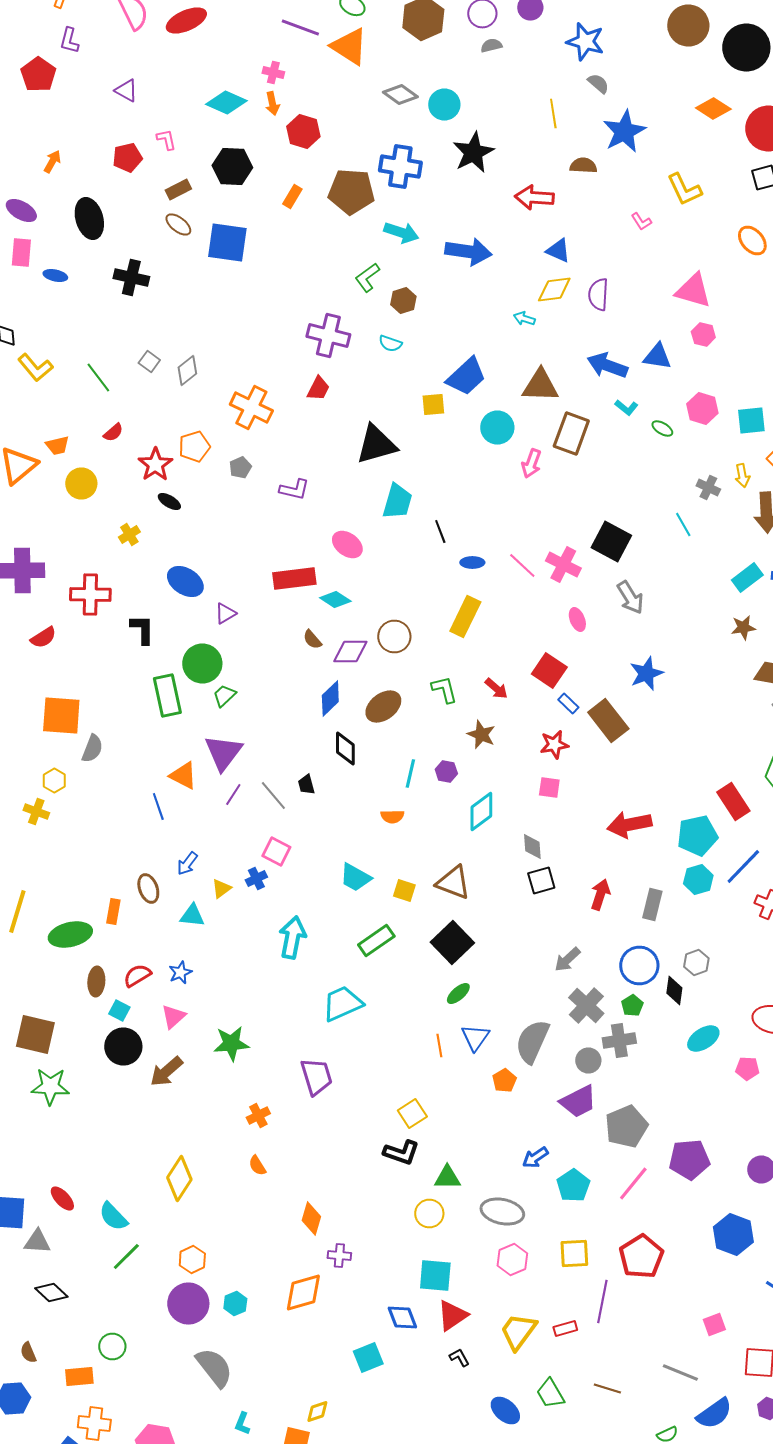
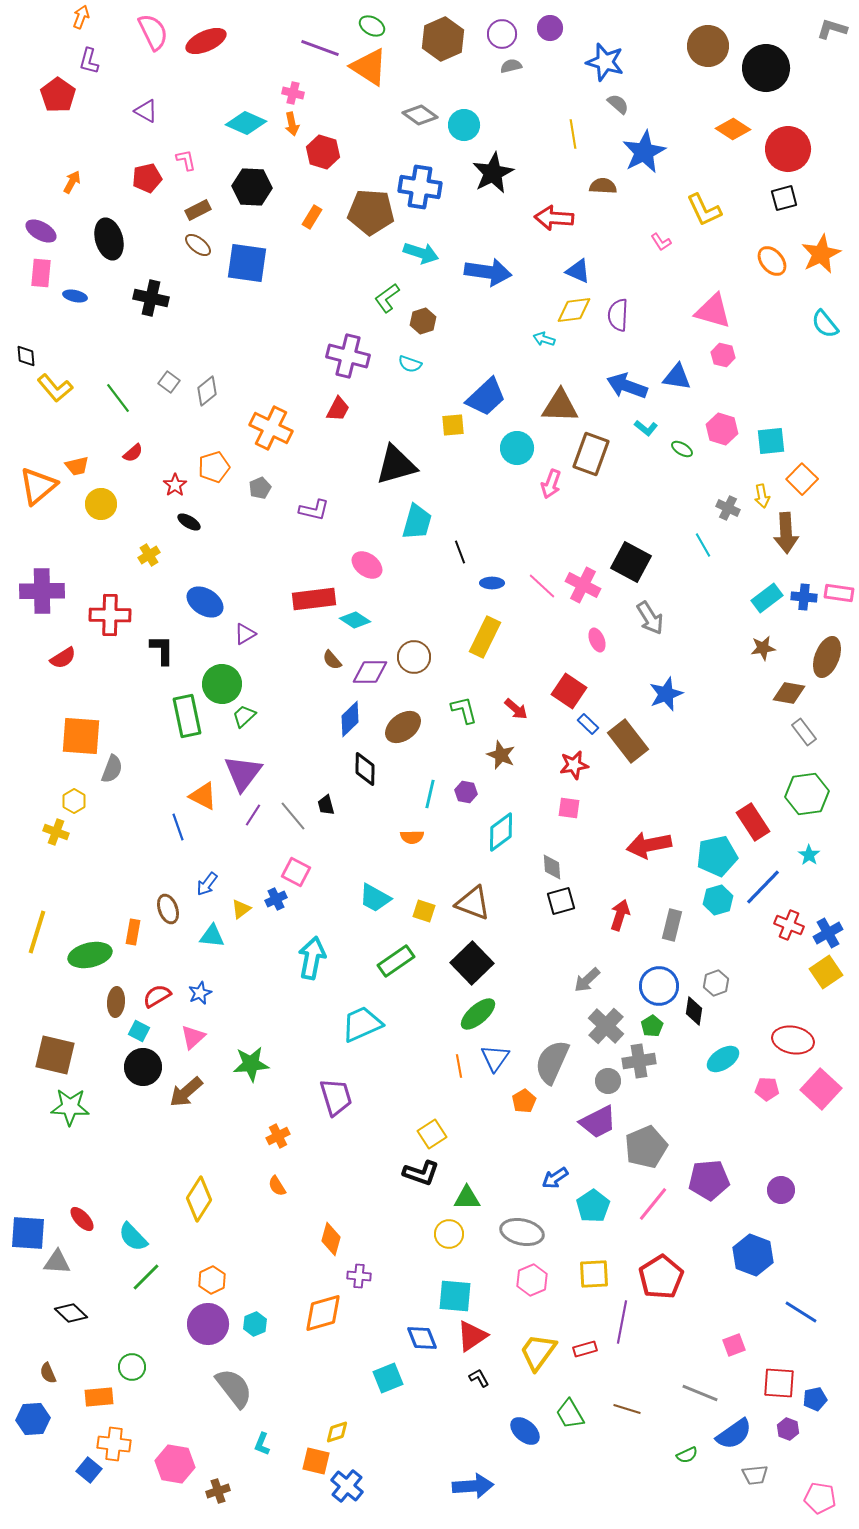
red star: (155, 464) -> (175, 485), size x0.7
green ellipse: (458, 994) -> (478, 1014), size x1.5

